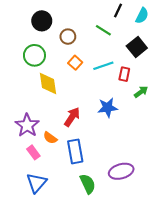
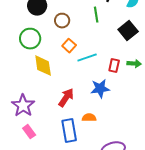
green line: (103, 30) -> (96, 15), turned 49
cyan line: (103, 66) -> (87, 58), moved
red rectangle: (124, 74) -> (114, 66), moved
green arrow: (141, 92) -> (134, 64), moved, turned 40
orange semicircle: (50, 138) -> (89, 118), moved, turned 144

